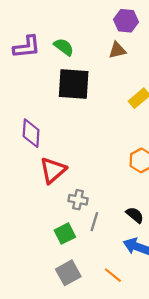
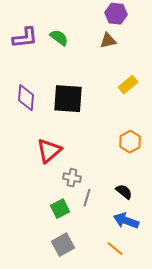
black square: (74, 84) -> (68, 99), moved
purple diamond: (31, 133) -> (26, 98), moved
orange line: (113, 275) -> (115, 249), moved

